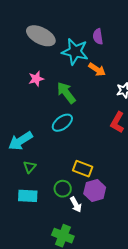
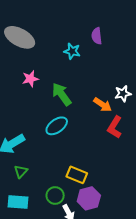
gray ellipse: (41, 36) -> (20, 37), moved
cyan star: (75, 52) -> (72, 51), size x0.6
orange arrow: (97, 69) -> (103, 105), moved

